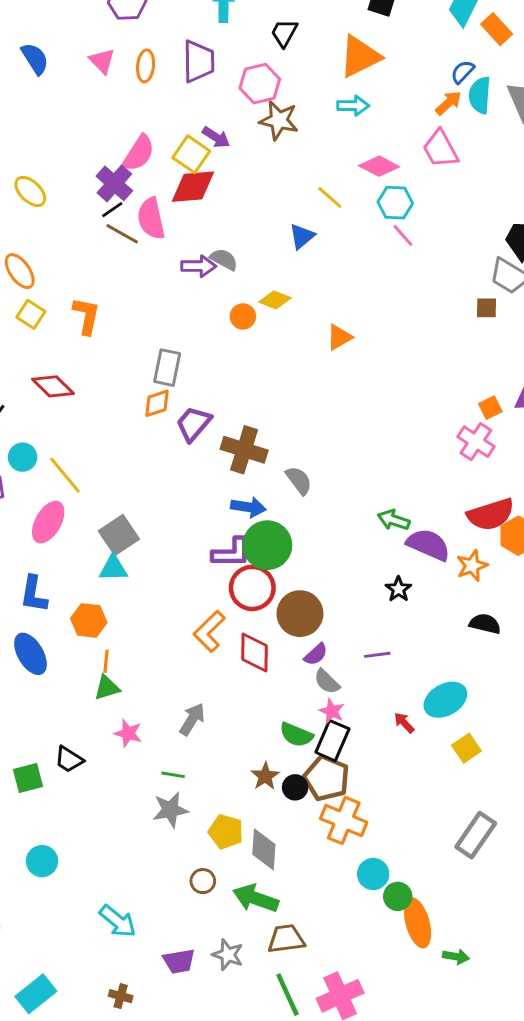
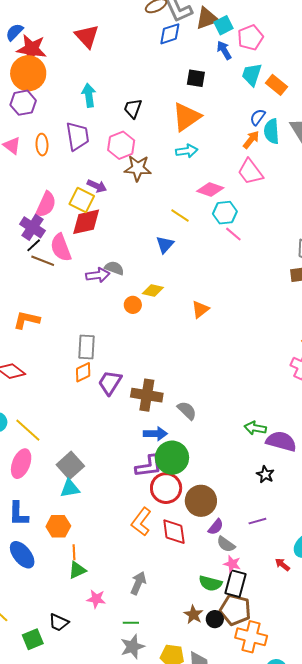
orange L-shape: (86, 316) -> (27, 320), turned -80

